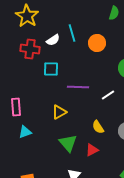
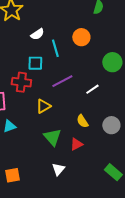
cyan line: (72, 33) -> (55, 48), moved
red cross: (30, 49) -> (21, 82), moved
purple line: (78, 87) -> (62, 81), turned -30

